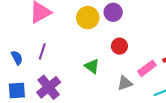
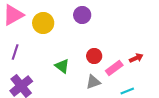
yellow circle: (88, 18) -> (43, 23), moved
red circle: (119, 46) -> (94, 56), moved

